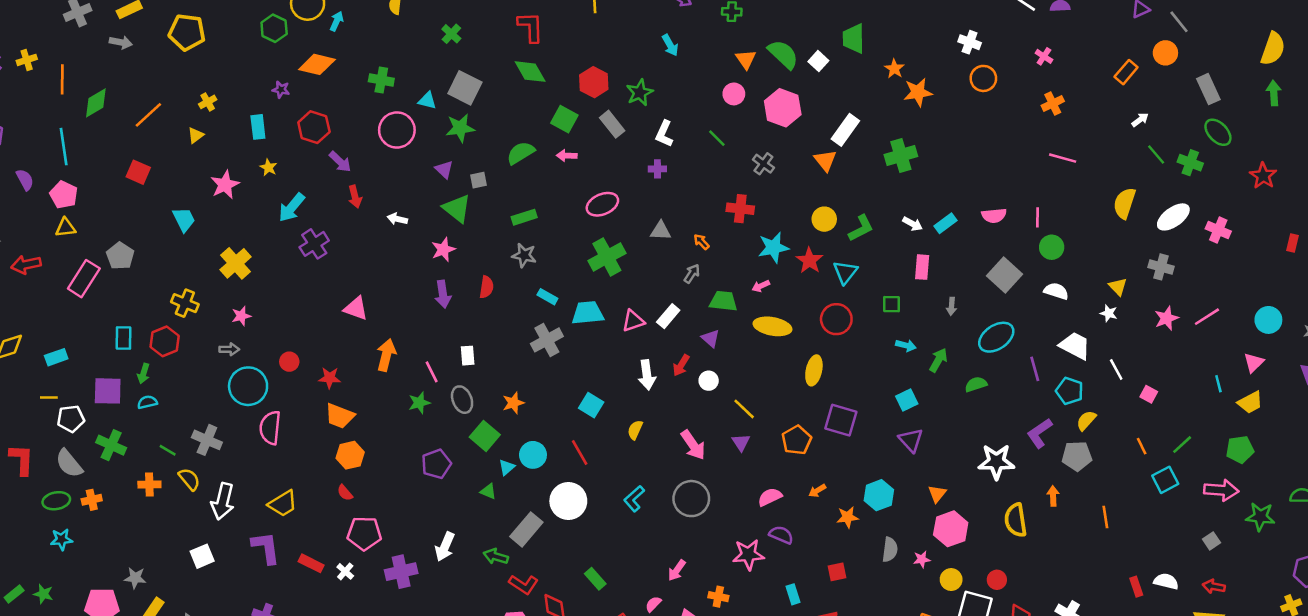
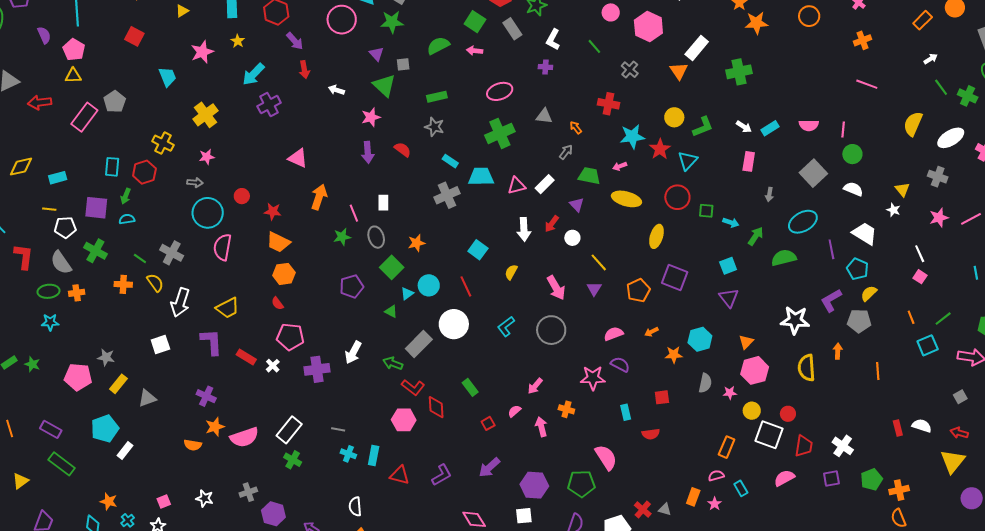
red semicircle: (486, 287) -> (403, 150), turned -66
green square: (891, 304) -> (706, 211), moved
white line: (1116, 369) -> (920, 254), moved
green semicircle: (976, 384) -> (784, 258), size x1.4

